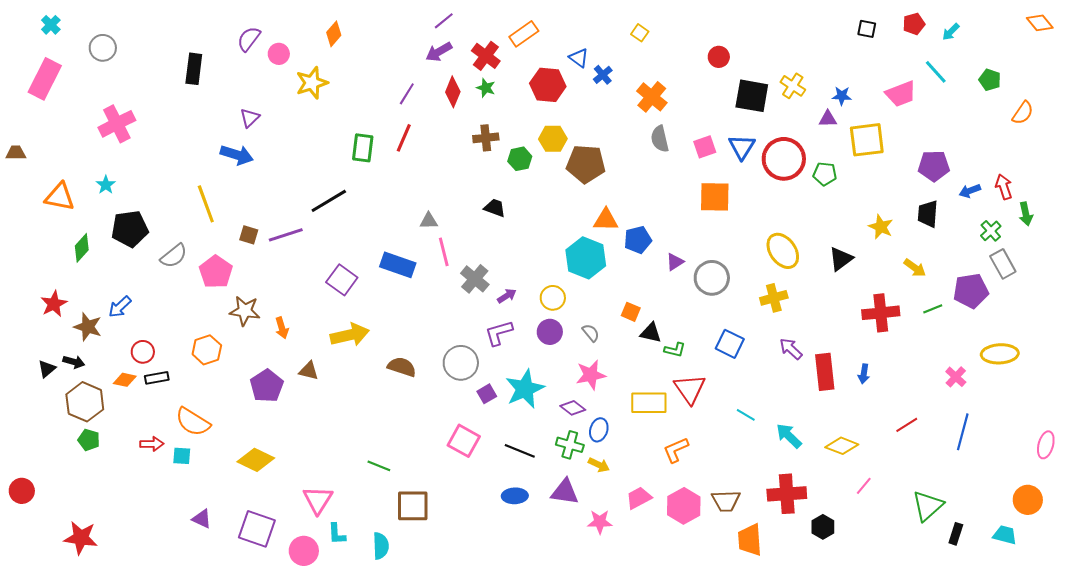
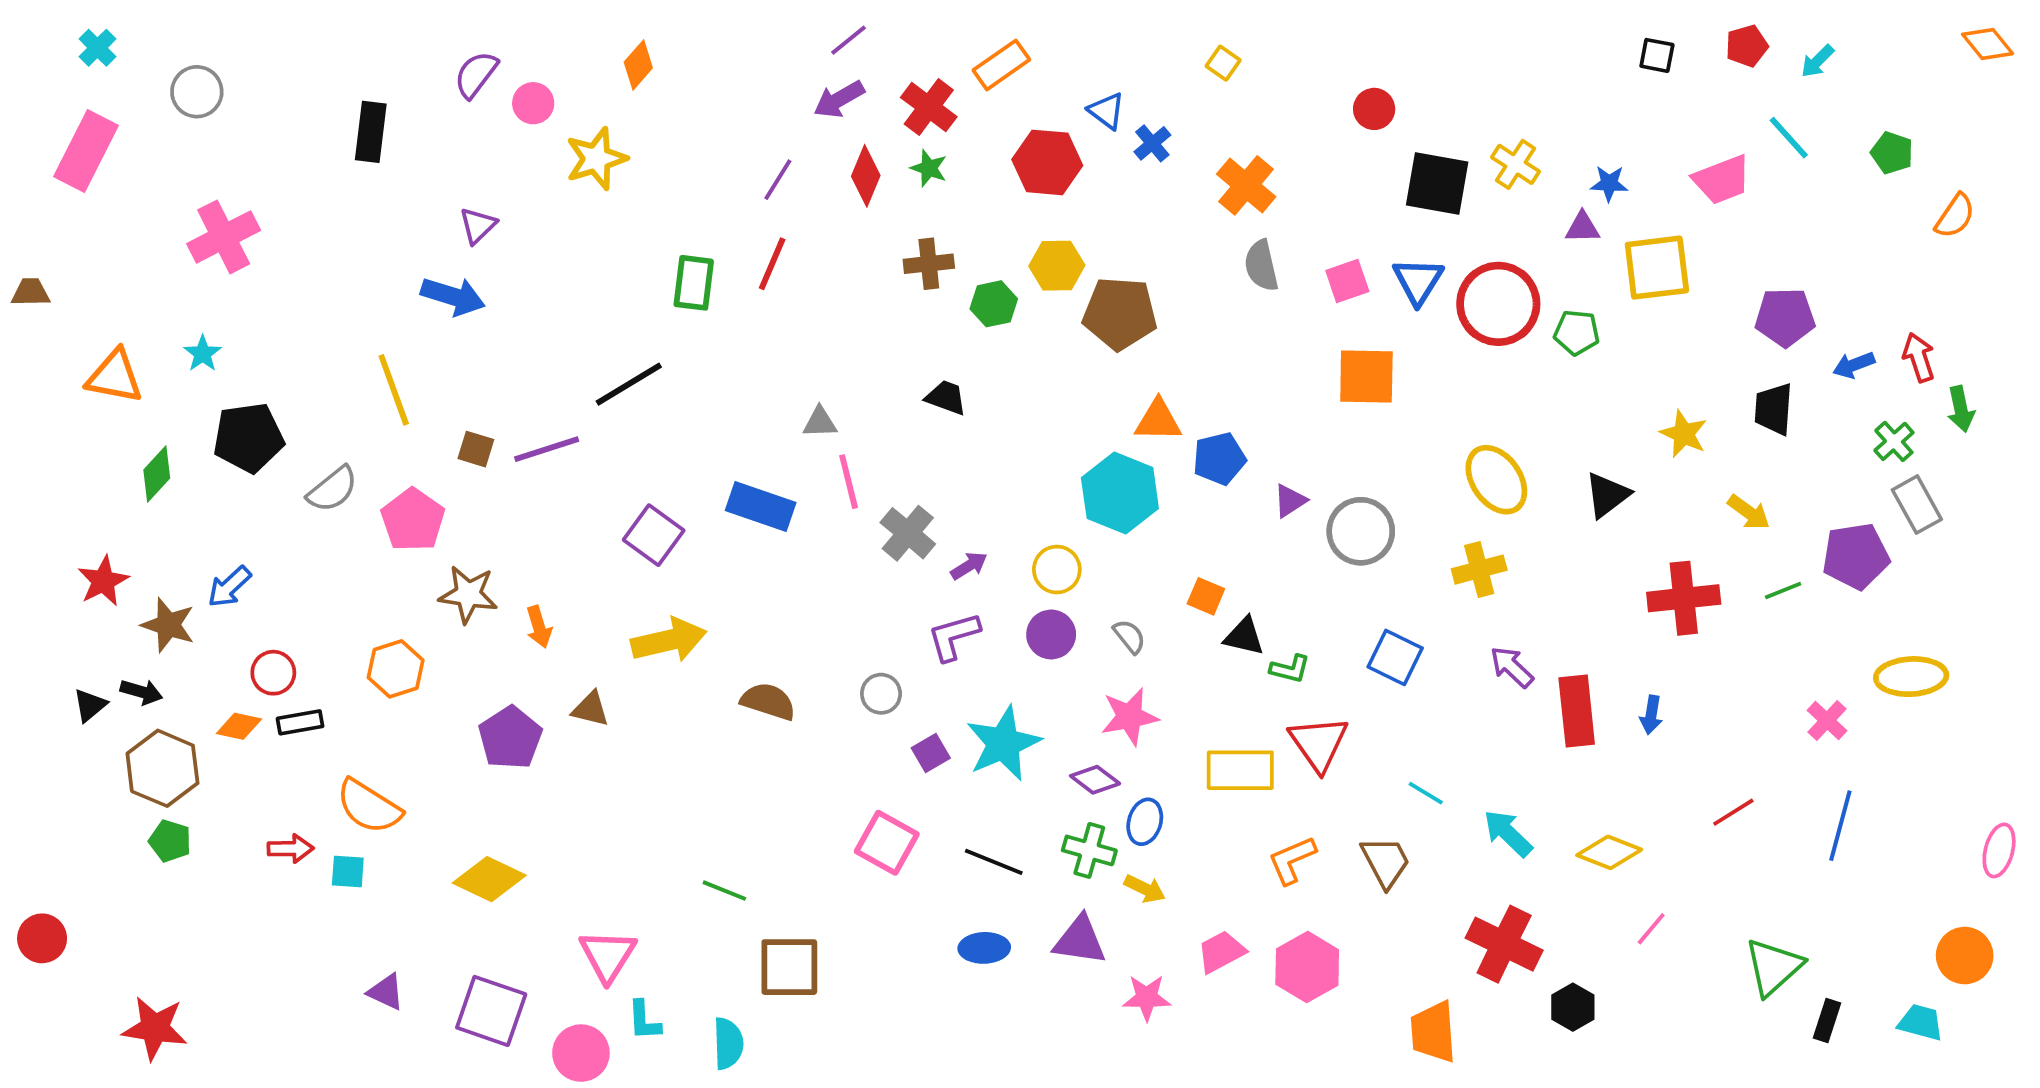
gray circle: (461, 363) -> (881, 694), size x0.6
red cross: (787, 494) -> (1504, 944), turned 30
brown trapezoid: (726, 501) -> (1386, 862), moved, turned -116

